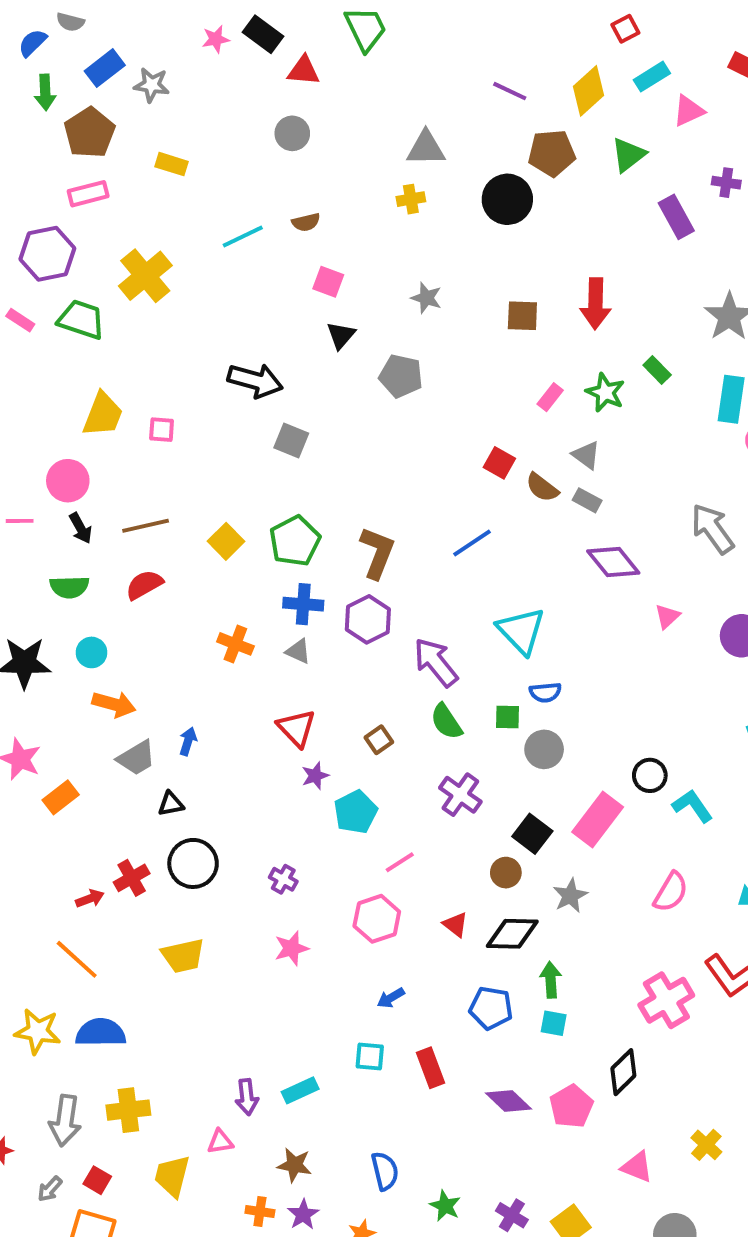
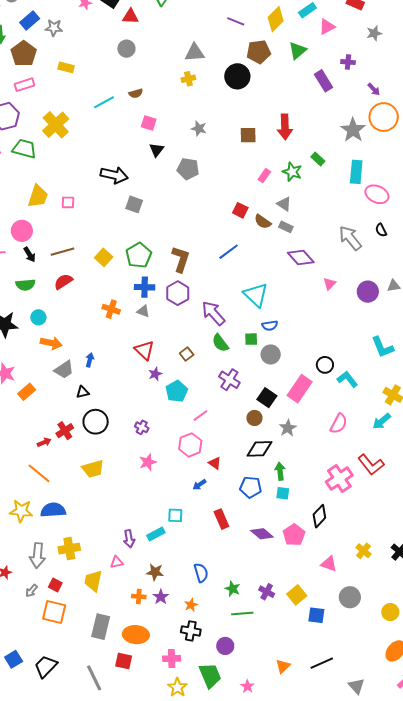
red triangle: (455, 925) -> (215, 463), moved
cyan square: (370, 1056) -> (175, 515), moved

